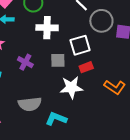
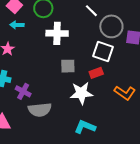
white square: (80, 45) -> (103, 52), moved, turned 35
purple cross: (25, 62) -> (23, 91), moved
cyan L-shape: (56, 119) -> (85, 127), moved

